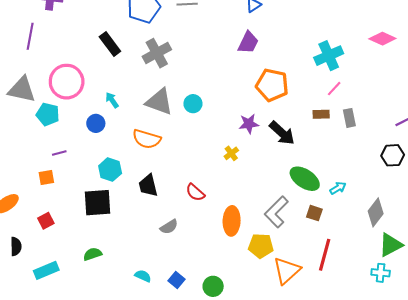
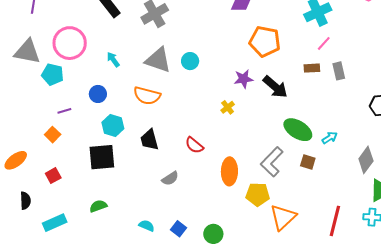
blue circle: (96, 123) -> (98, 94), moved
orange square: (46, 178) -> (53, 135), turned -35
red line: (325, 255) -> (335, 221), moved

